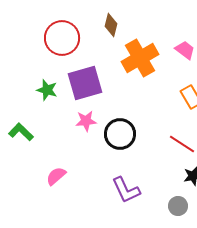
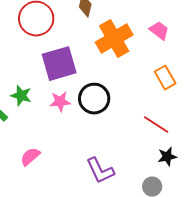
green star: (47, 90) -> (21, 96), moved
black circle: (120, 134) -> (94, 99), moved

